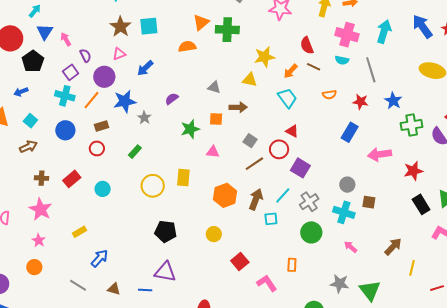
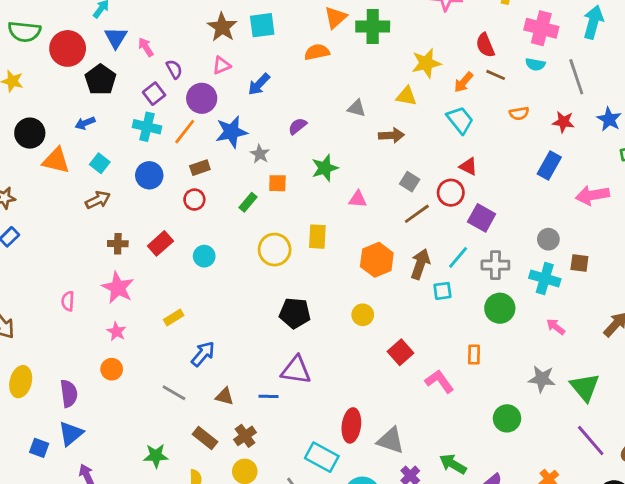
orange square: (216, 119) -> (277, 183), moved
gray cross: (309, 202) -> (495, 265), turned 36

